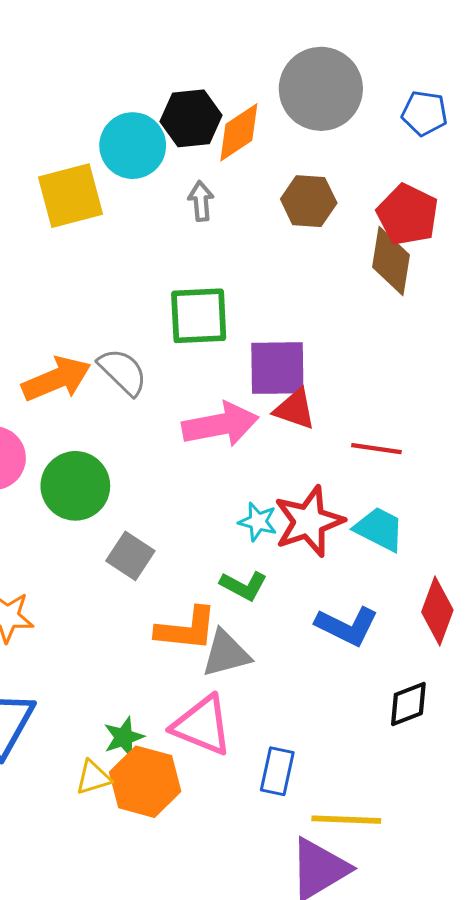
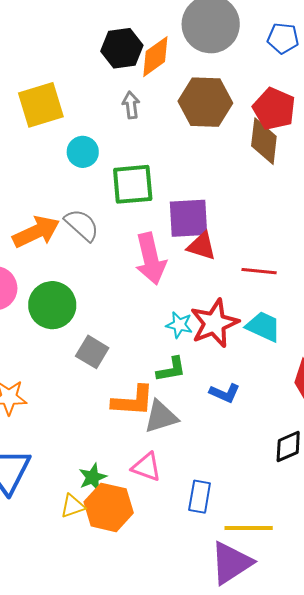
cyan circle: (133, 146) -> (83, 152), moved, size x0.7
brown hexagon: (309, 201) -> (205, 102), size x1.4
pink arrow: (220, 424) -> (151, 259), turned 90
green L-shape: (244, 586) -> (171, 369), turned -36
blue L-shape: (347, 626) -> (225, 393), moved, size x0.7
pink triangle: (202, 725) -> (146, 467), size x0.7

